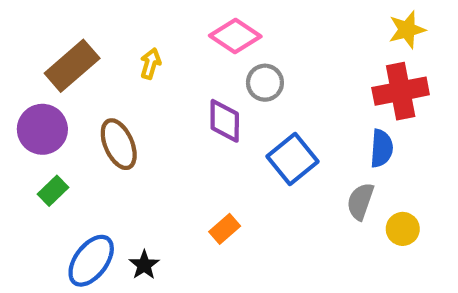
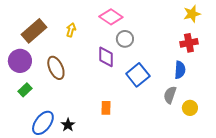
red cross: (401, 91) -> (189, 43), size x0.7
orange rectangle: (225, 229) -> (106, 108), turned -48

